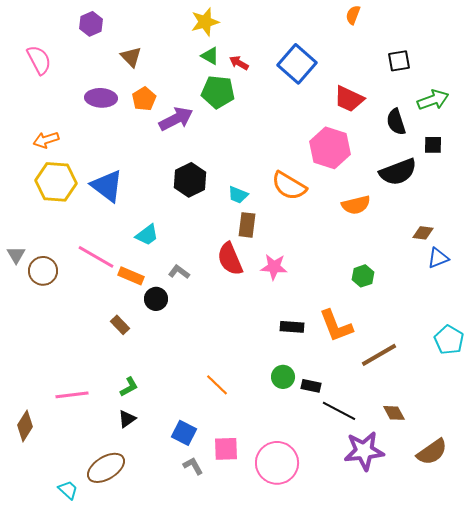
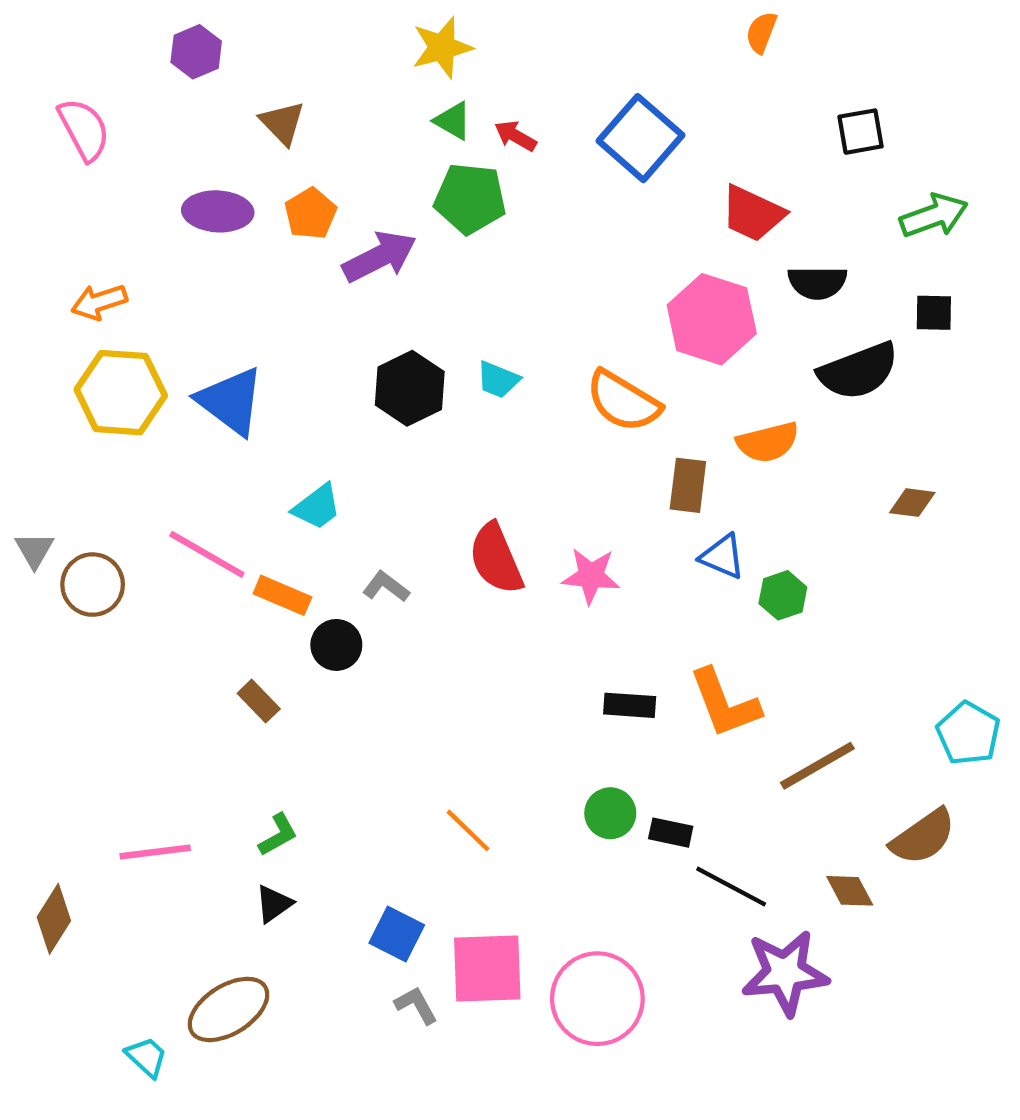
black semicircle: (396, 122) -> (817, 283), moved, turned -72
cyan trapezoid: (238, 195) -> (498, 380), moved
brown rectangle: (247, 225) -> (688, 485), moved
blue triangle: (438, 258) -> (722, 557), moved, turned 45
pink square: (226, 449) -> (487, 968), size x1.4
brown semicircle: (432, 452) -> (923, 837), moved

